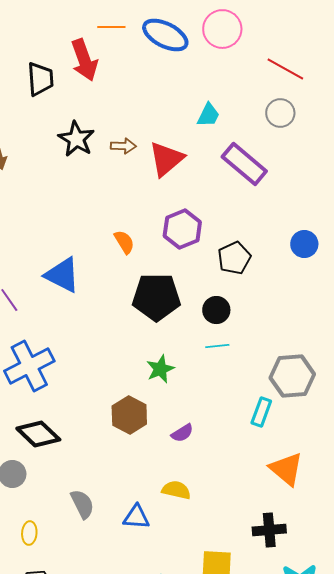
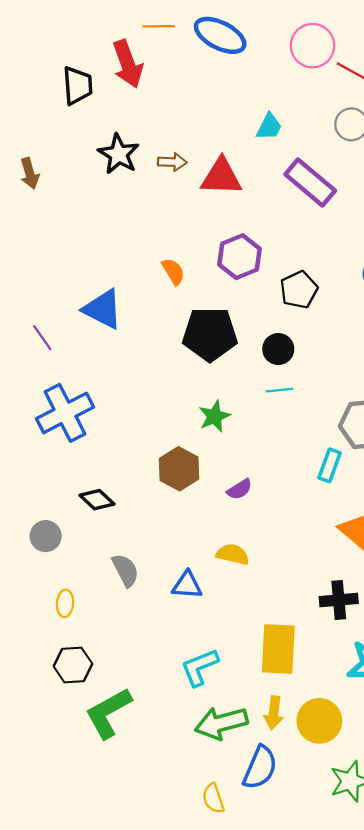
pink circle: (222, 29) -> (312, 46), moved
red triangle: (166, 159) -> (221, 177), turned 42
black diamond: (38, 434) -> (97, 500), moved, size x0.7

